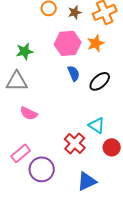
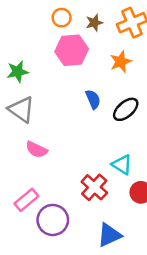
pink hexagon: (68, 43) -> (72, 50), moved
green star: (25, 51) -> (18, 72), moved
gray triangle: (17, 81) -> (21, 109), turned 35

